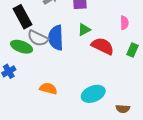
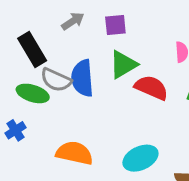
green triangle: (84, 30) -> (123, 64), size x1.5
orange semicircle: (48, 89) -> (74, 153), size x1.4

